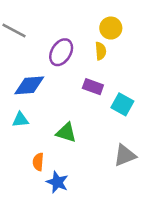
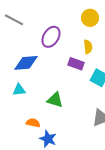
yellow semicircle: (101, 51) -> (88, 47), moved
orange semicircle: (38, 162) -> (33, 123), turned 96

